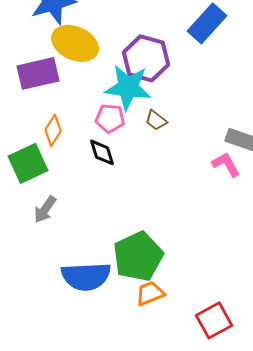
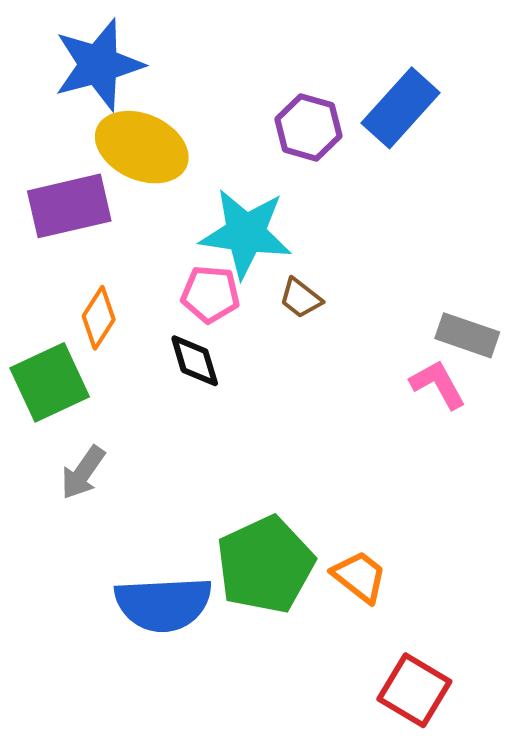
purple hexagon: (146, 58) -> (308, 127), moved, size x0.7
orange trapezoid: (150, 293) -> (359, 577), moved, turned 60
red square: (214, 320) -> (414, 690), turned -30

